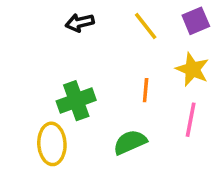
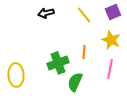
green cross: (76, 101) -> (58, 63), moved
green semicircle: (130, 142) -> (75, 82), turned -42
yellow ellipse: (52, 144) -> (16, 75), moved

